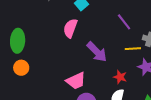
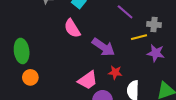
pink semicircle: (70, 28) -> (72, 28), turned -42
red star: (120, 77) -> (115, 72), moved

